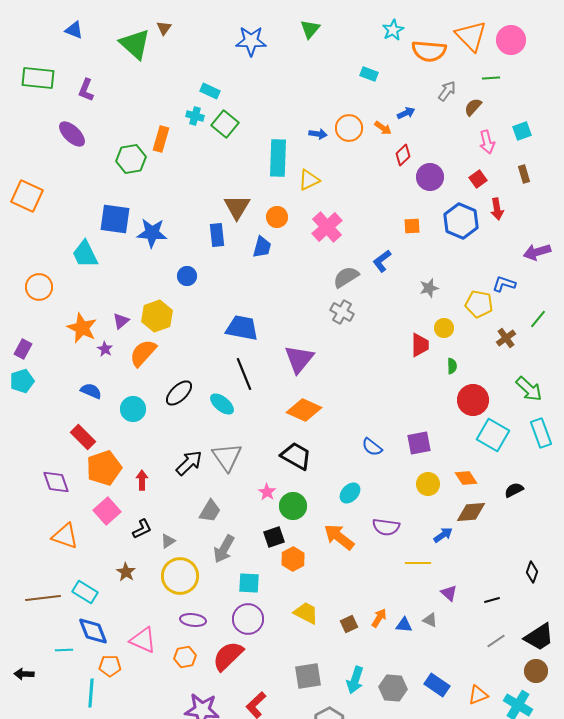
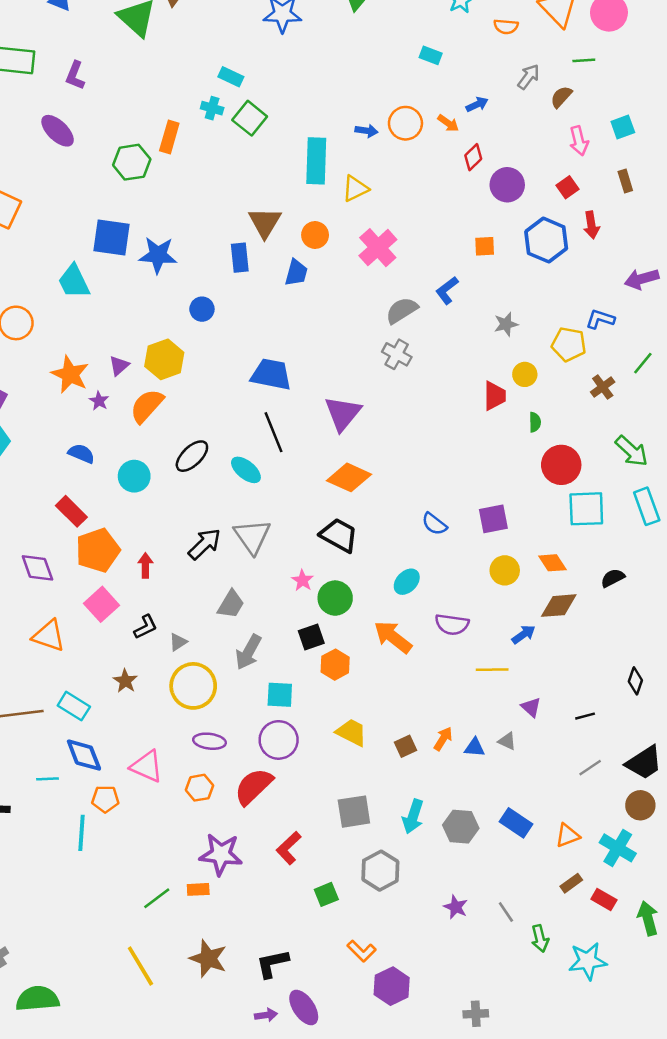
orange semicircle: (429, 51) -> (506, 26), size x0.6
cyan square: (493, 435) -> (586, 509), turned -32

